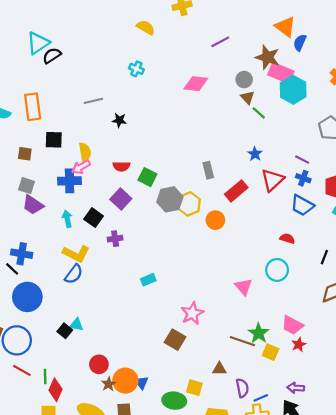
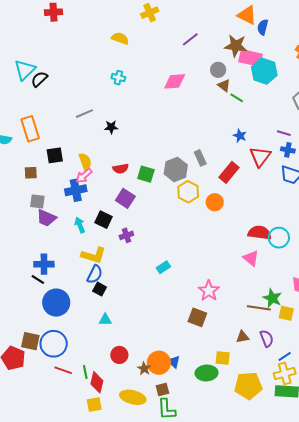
gray hexagon: (170, 199) -> (176, 169), moved
red semicircle: (287, 238) -> (260, 233), moved, size x1.6
black square: (65, 331) -> (100, 289), moved
red circle: (99, 364) -> (119, 355), moved
purple semicircle: (242, 388) -> (267, 338), moved

